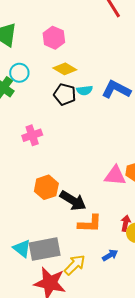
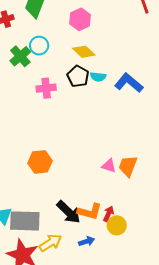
pink cross: (32, 135) -> (46, 88), moved
pink triangle: (115, 176) -> (109, 166), size x0.7
black arrow: (73, 201) -> (69, 212), moved
orange L-shape: (90, 224) -> (90, 211), moved

